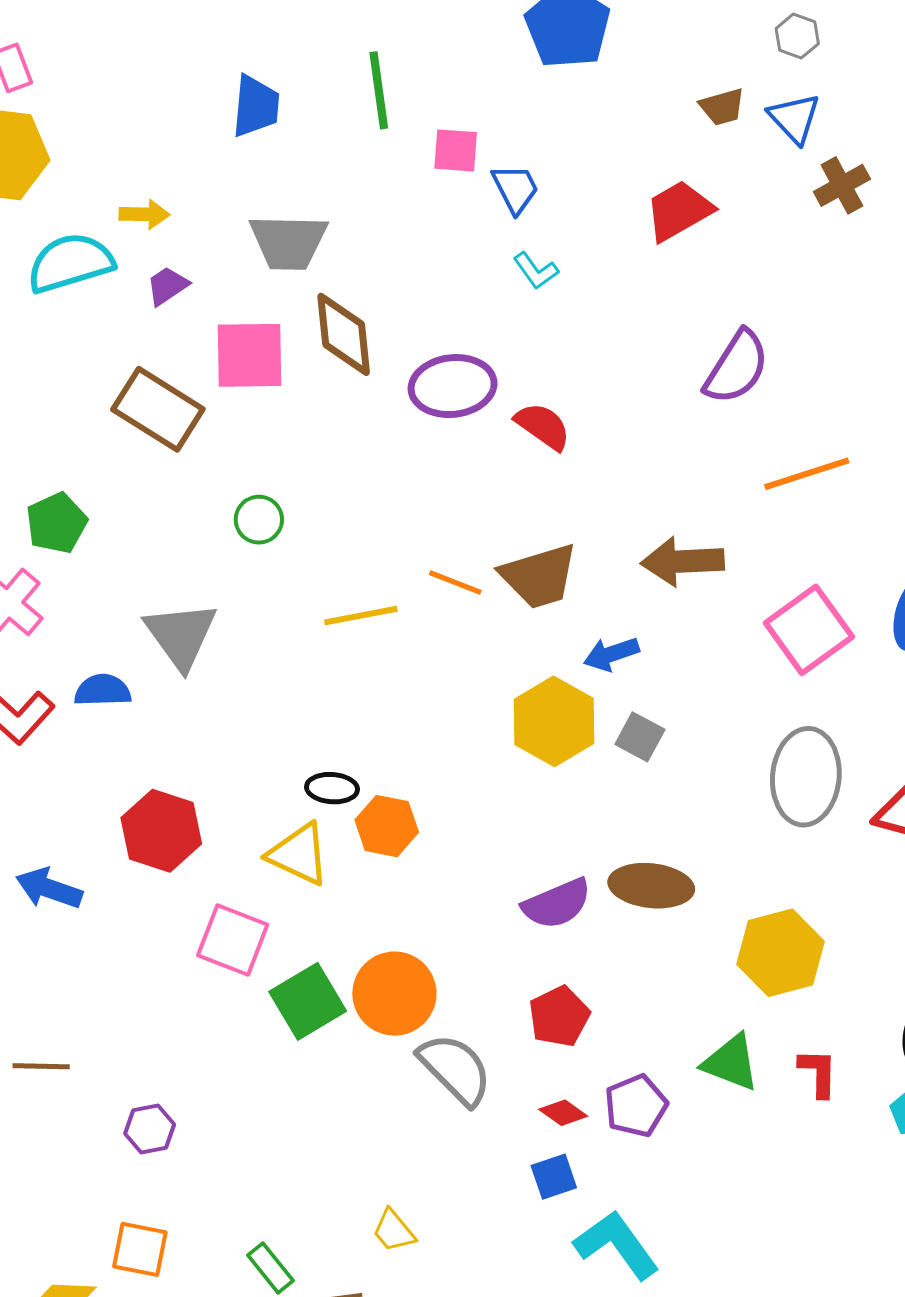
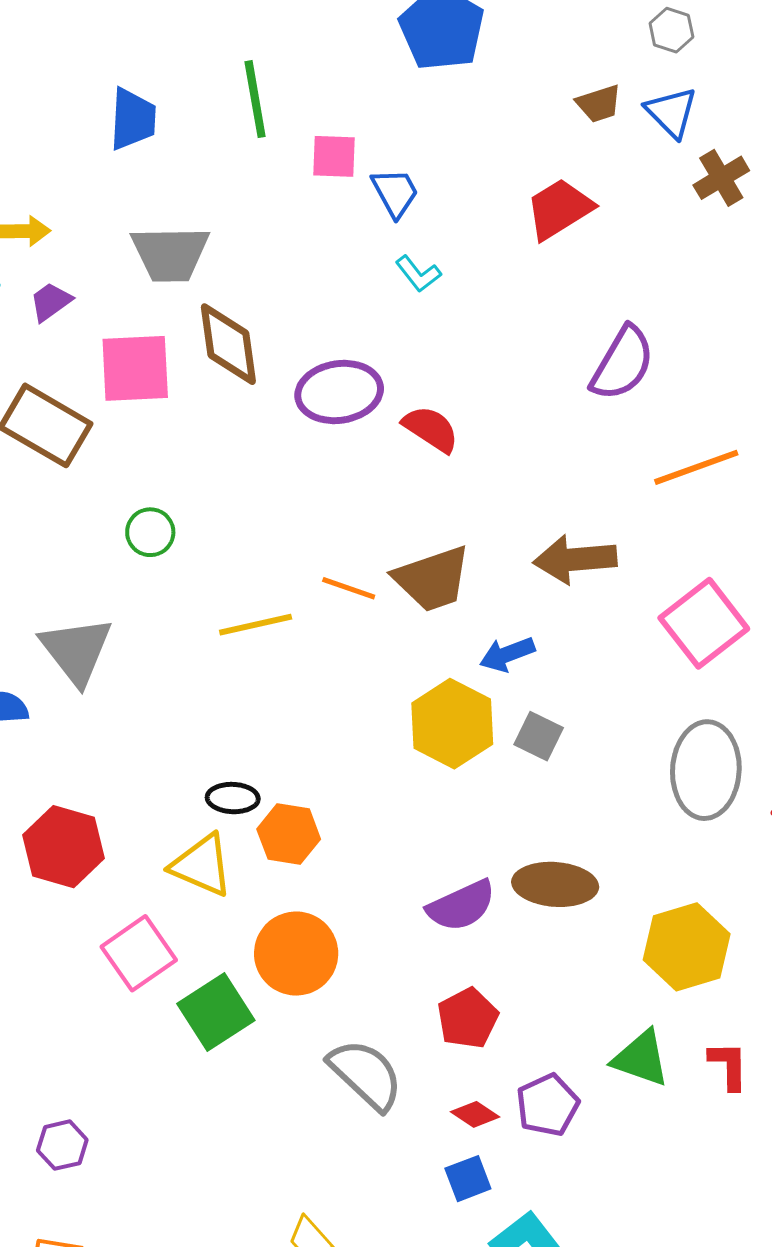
pink square: (233, 940) -> (139, 953), turned 36
orange circle: (394, 994) -> (296, 954), moved

